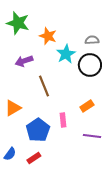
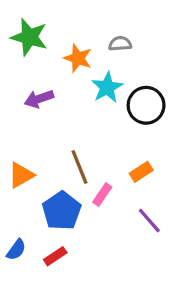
gray semicircle: (92, 40) -> (120, 44), moved
brown line: (44, 86) -> (80, 167), moved
pink rectangle: (63, 120) -> (102, 195), turned 40
purple line: (92, 136) -> (149, 221), turned 42

